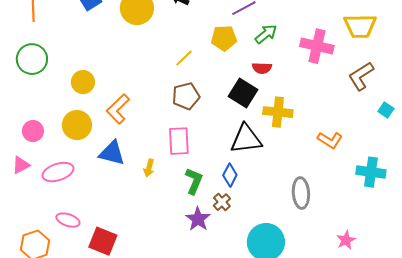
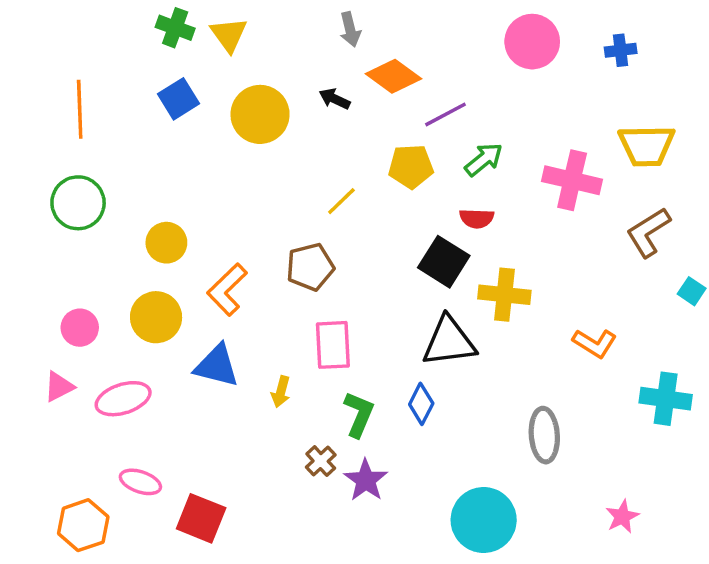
brown pentagon: (186, 96) -> (310, 267), moved
brown cross: (222, 202) -> (321, 461), moved

